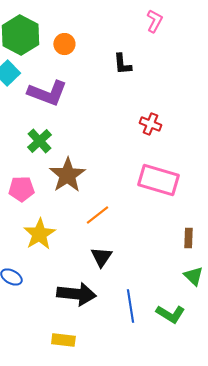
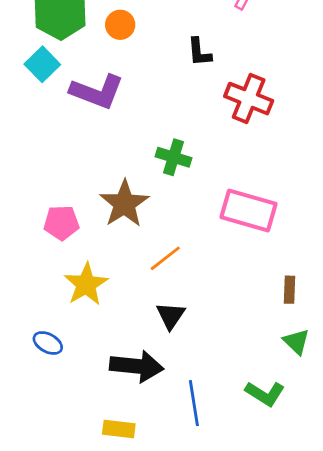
red cross: (150, 124) -> (249, 99), moved, size x1.6
green cross: (39, 141) -> (173, 157), moved, turned -30
blue line: (130, 306) -> (194, 403), moved

